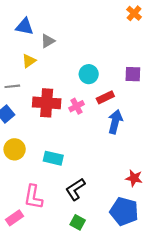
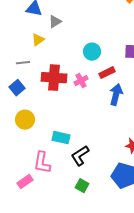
cyan rectangle: (53, 158) -> (61, 138), moved

